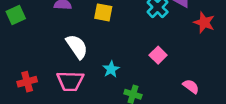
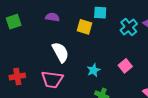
cyan star: (111, 69) -> (94, 70), moved

